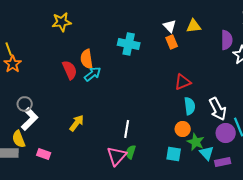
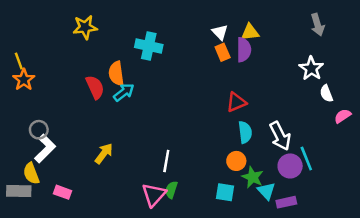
purple semicircle: (227, 40) -> (244, 50), moved
cyan cross: (129, 44) -> (149, 46), moved

